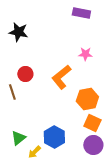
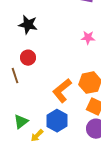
black star: (18, 32) -> (28, 25), moved
orange L-shape: (61, 77) -> (62, 91), moved

